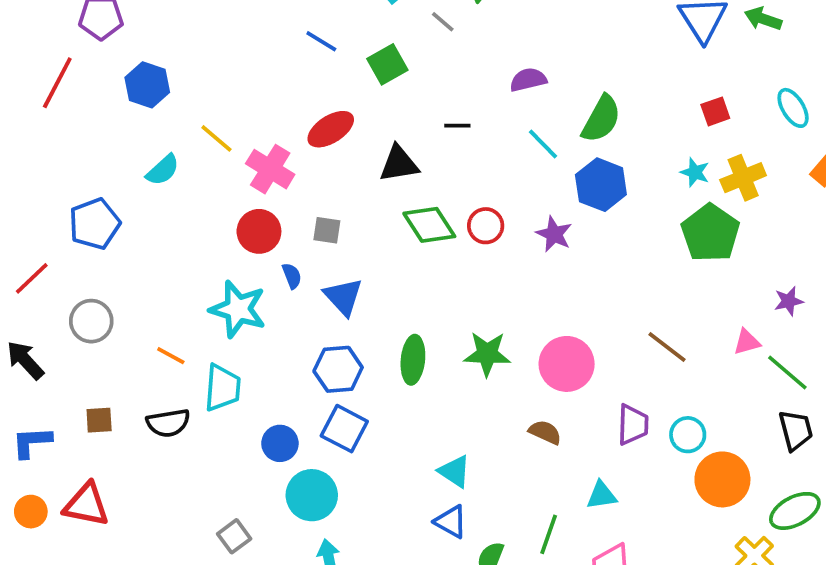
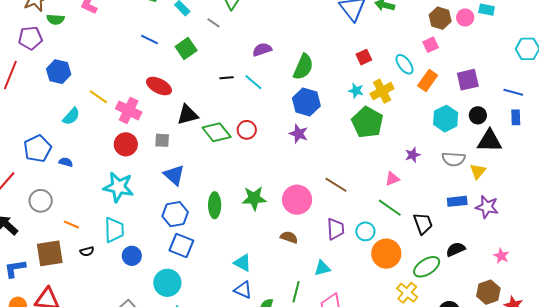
cyan ellipse: (793, 108) -> (405, 64), moved
red ellipse: (331, 129) -> (159, 86), turned 65
cyan line: (543, 144) -> (253, 82), moved
black triangle: (399, 164) -> (187, 115), moved
purple star: (554, 234) -> (299, 134), moved
blue semicircle: (292, 276) -> (66, 162), moved, turned -48
brown line: (667, 347) -> (336, 185), moved
orange line: (171, 356) -> (71, 224), moved
green line: (787, 372) -> (390, 208), moved
brown square: (99, 420) -> (50, 253), size x1.8
black semicircle: (168, 423) -> (87, 251), size x0.6
blue circle: (280, 443) -> (132, 256), moved

